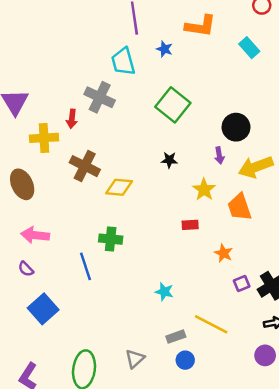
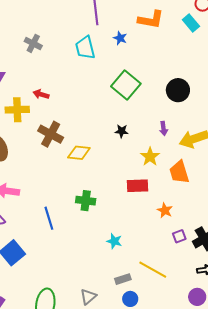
cyan rectangle: (249, 48) -> (191, 23), moved
gray cross: (100, 97) -> (33, 43), moved, size x0.7
red arrow: (72, 119) -> (41, 94), turned 98
black circle: (236, 127) -> (178, 90), moved
red rectangle: (190, 225) -> (137, 186), size x1.5
green cross: (111, 239) -> (86, 201), moved

